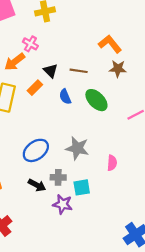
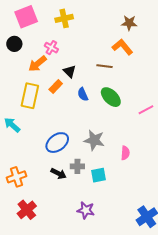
brown star: (118, 69) -> (129, 23), moved
brown line: (79, 71) -> (105, 66), moved
purple star: (63, 204) -> (86, 210), moved

